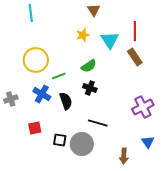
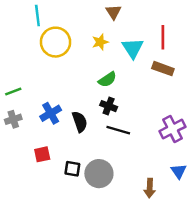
brown rectangle: (135, 57) -> (163, 69), turned -36
yellow circle: (36, 60) -> (56, 42), moved
green line: (59, 76) -> (13, 92), moved
blue cross: (42, 94) -> (51, 113), turned 30
black line: (98, 123) -> (118, 130), moved

